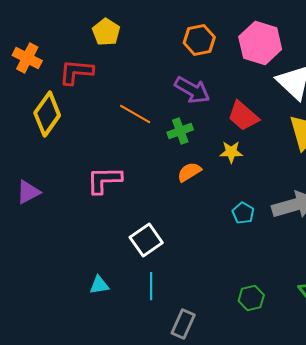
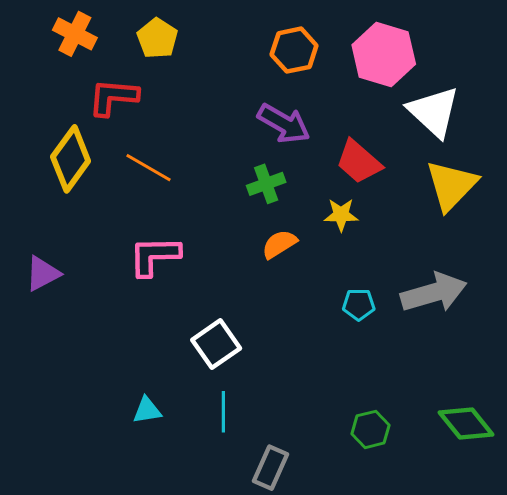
orange cross: (27, 58) -> (75, 34), moved
orange line: (135, 114) -> (148, 168), moved
cyan pentagon: (243, 213) -> (359, 304), turned -30

